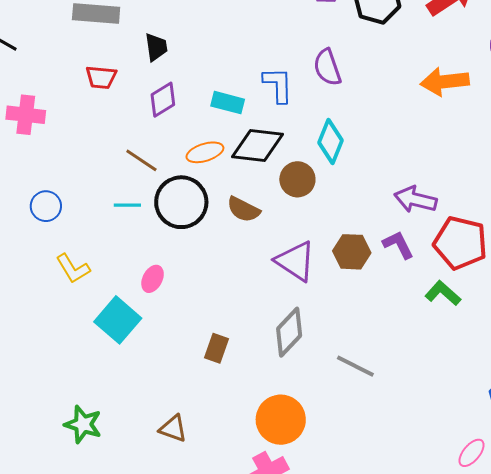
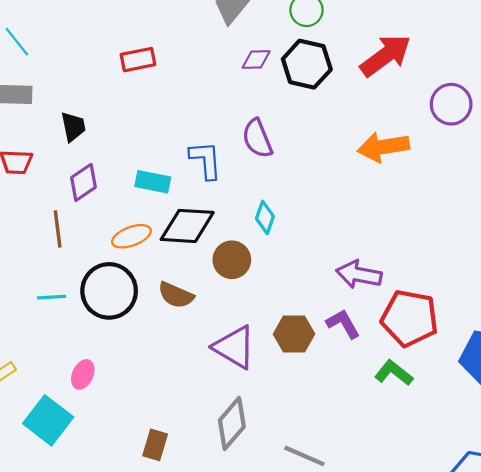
cyan diamond: (331, 141) -> (265, 217), size x0.7
brown line: (141, 160) -> (58, 229), moved, turned 52

